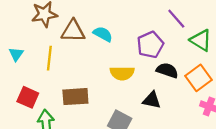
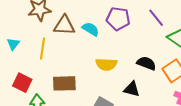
purple pentagon: (150, 45) -> (118, 19), moved, turned 30

